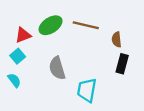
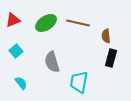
red triangle: (23, 35) -> (13, 20), moved
cyan semicircle: (14, 80) -> (21, 83), moved

